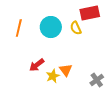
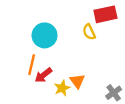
cyan circle: (51, 27) -> (45, 35), moved
orange line: (19, 28) -> (32, 65), moved

